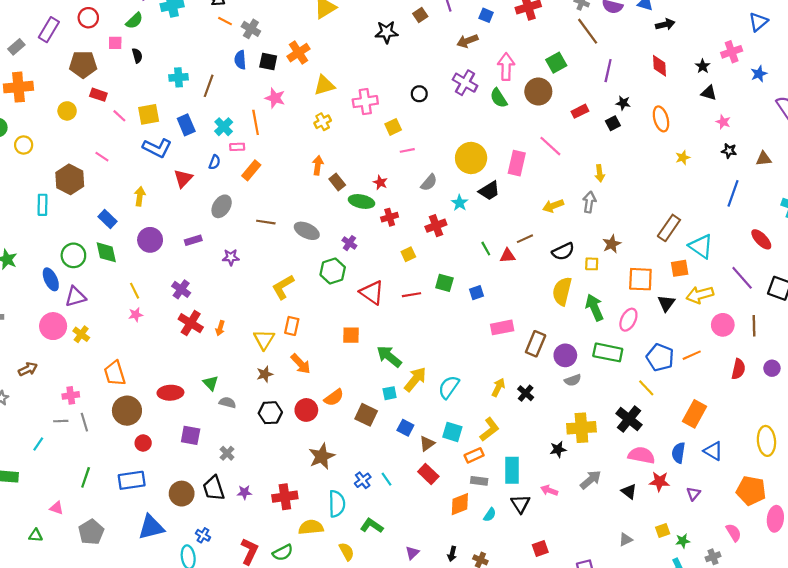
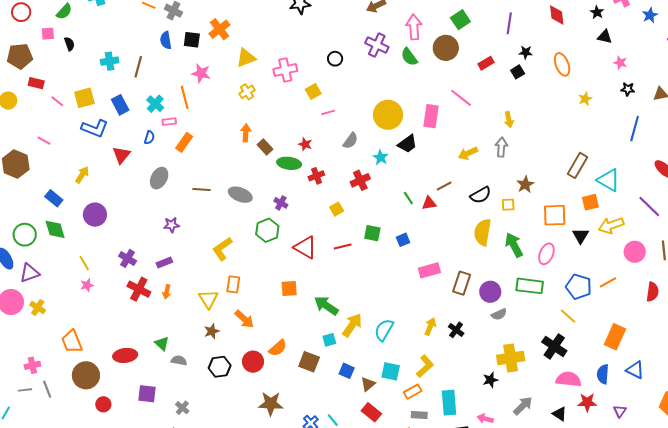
yellow arrow: (140, 196) -> (82, 175), turned 30
purple rectangle: (193, 240) -> (164, 263), moved
brown star: (322, 456) -> (271, 404), turned 30

